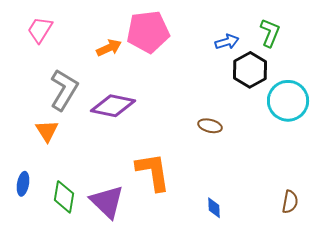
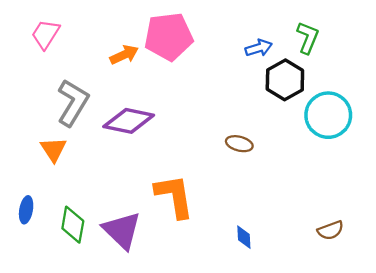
brown semicircle: (290, 202) -> (331, 230), turned 60

